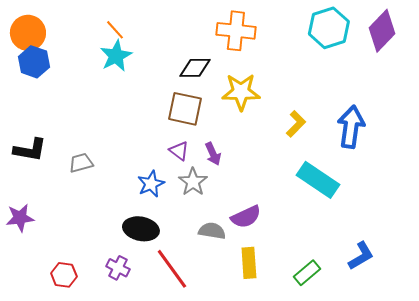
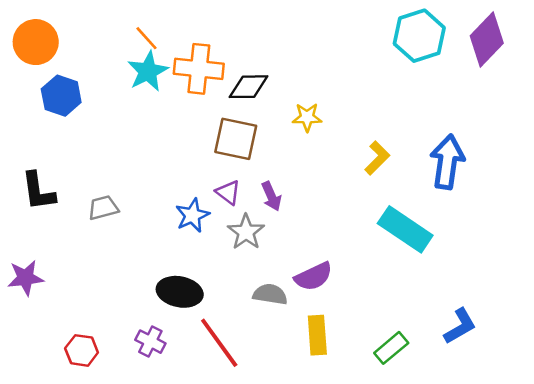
orange cross: (236, 31) -> (199, 69), moved
blue hexagon: (34, 62) -> (61, 96), moved
yellow star: (241, 92) -> (307, 117), size x0.6
black L-shape: (30, 150) -> (38, 191), turned 72
blue star: (151, 184) -> (192, 215), moved

